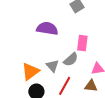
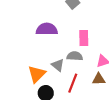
gray semicircle: (71, 59) -> (75, 56), turned -126

